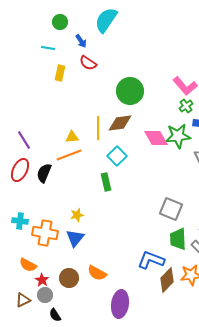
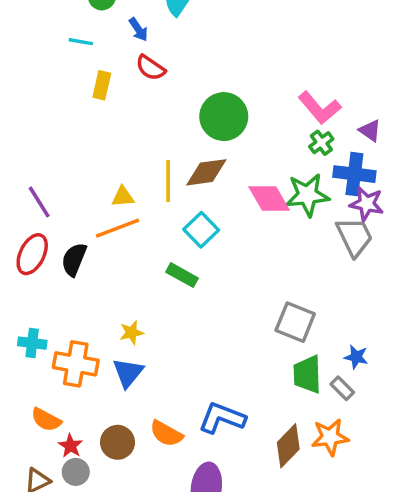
green rectangle: (106, 182) -> (182, 275), turned -48
blue L-shape: (151, 260) -> (222, 418), moved

